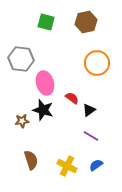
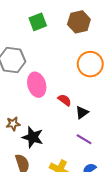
green square: (46, 22) -> (38, 22), turned -36
black star: (43, 110) -> (33, 137), moved

